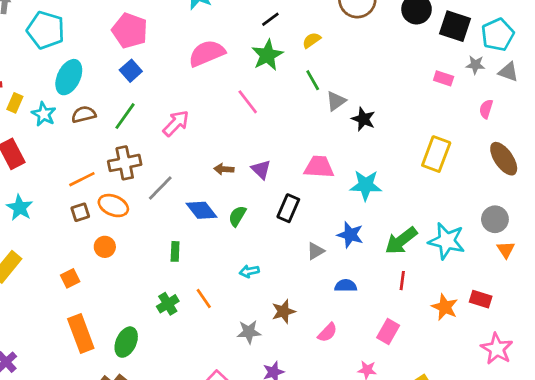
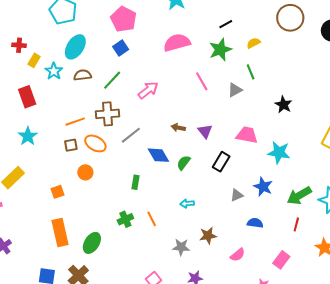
gray triangle: (336, 101) -> (235, 90), moved

